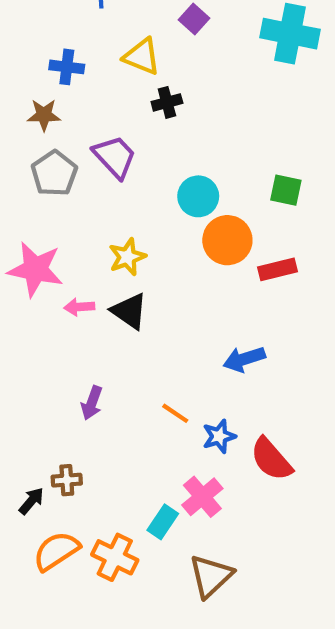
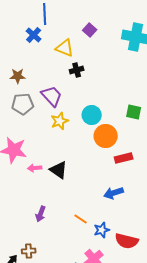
blue cross: (67, 67) -> (34, 35), moved, turned 35
gray pentagon: (54, 173) -> (23, 104), turned 30
yellow star: (127, 257) -> (60, 121), moved
red rectangle: (278, 269) -> (124, 158), moved
red semicircle: (271, 459) -> (127, 241), turned -35

